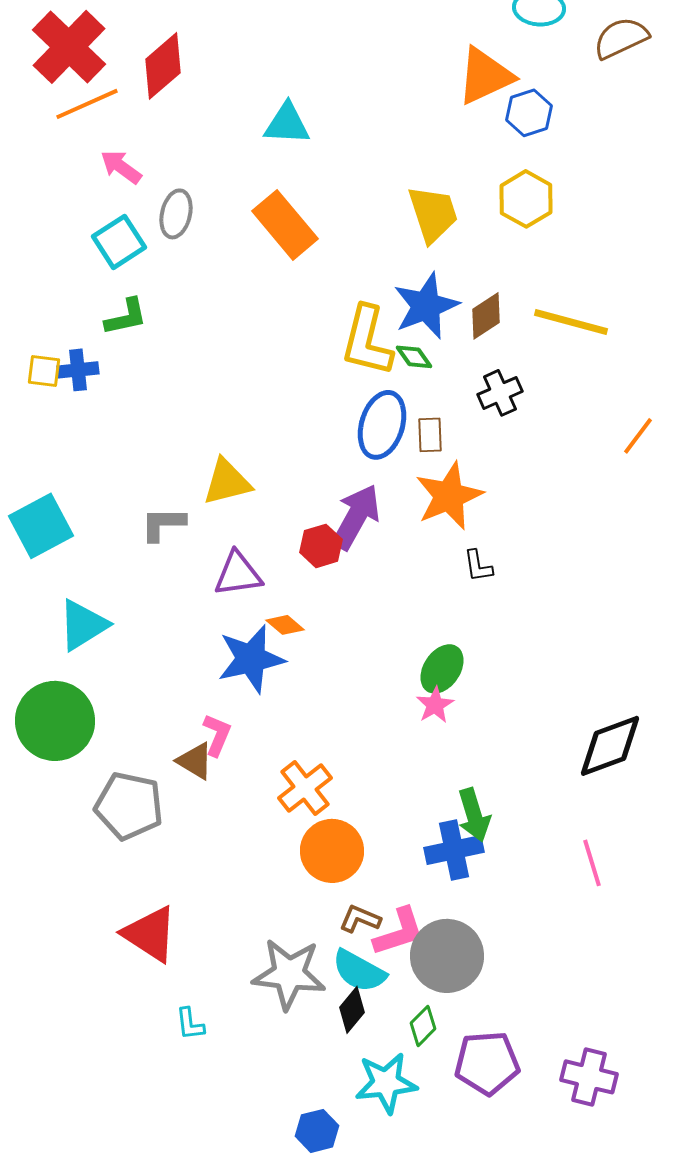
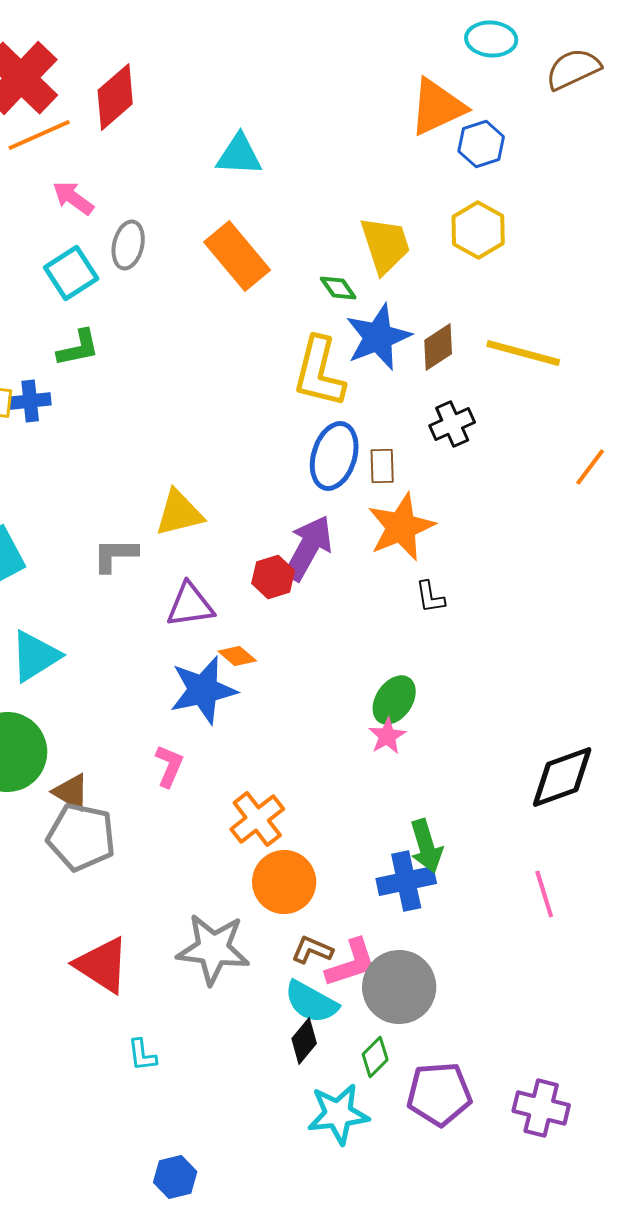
green diamond: (414, 357) -> (338, 288), moved
brown triangle: (195, 761) -> (71, 792), moved
gray star: (289, 974) -> (213, 949), moved
blue hexagon: (317, 1131) -> (175, 1177), moved

